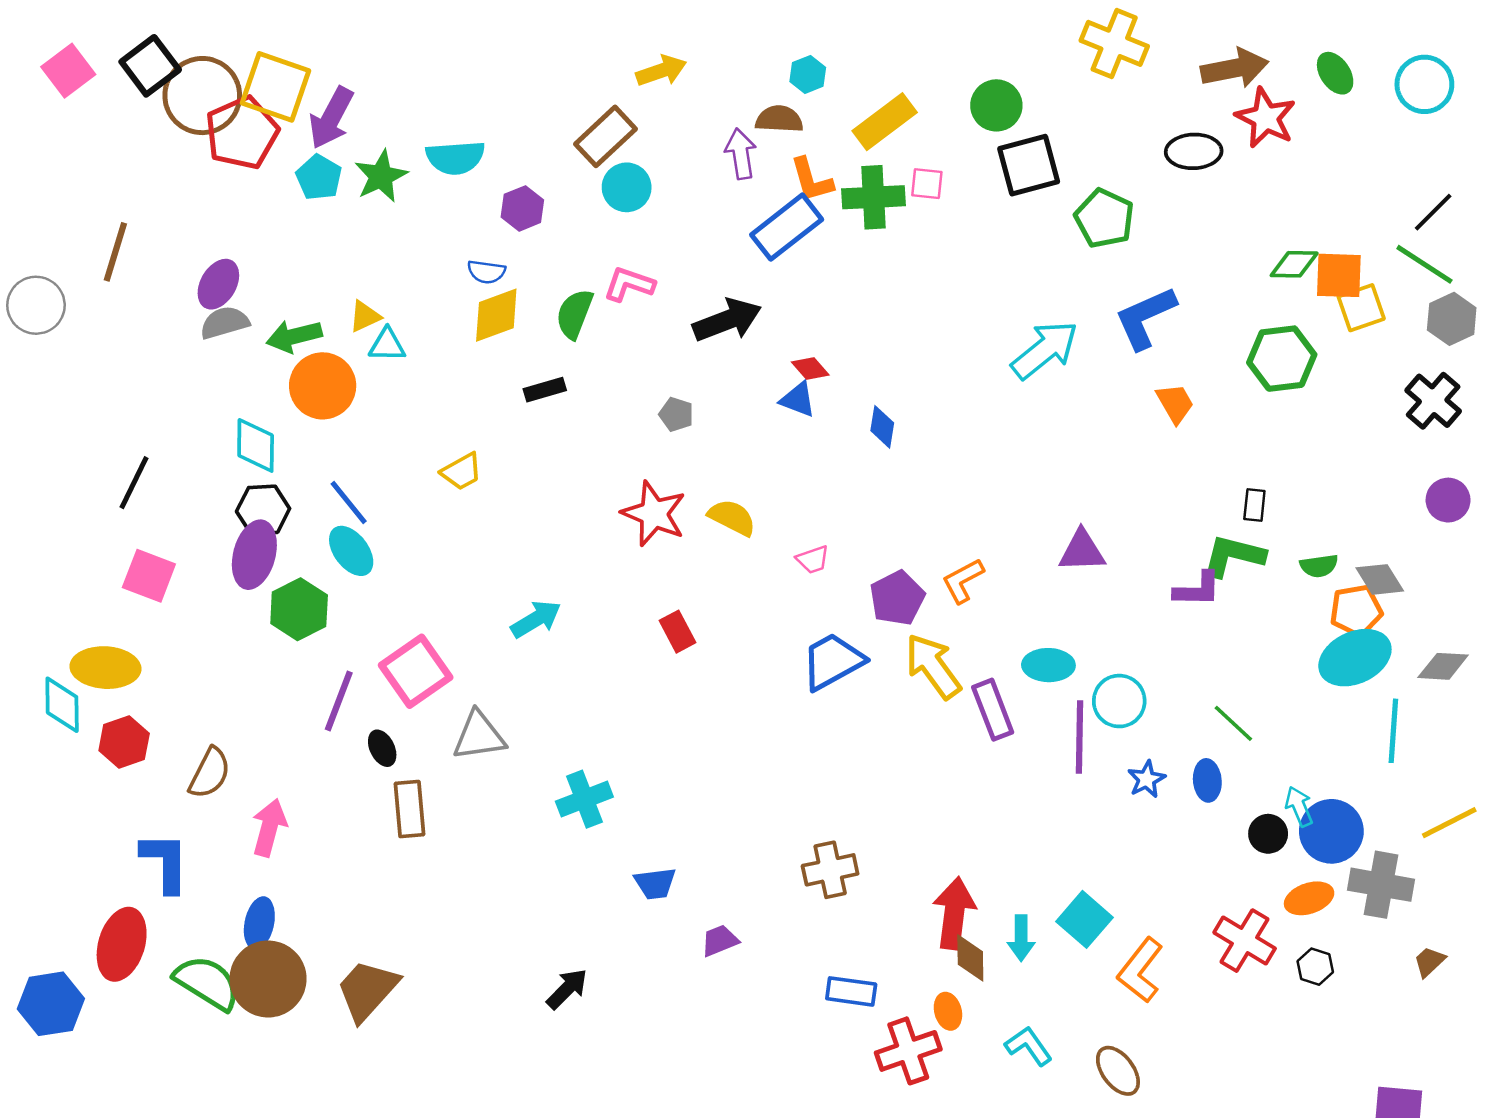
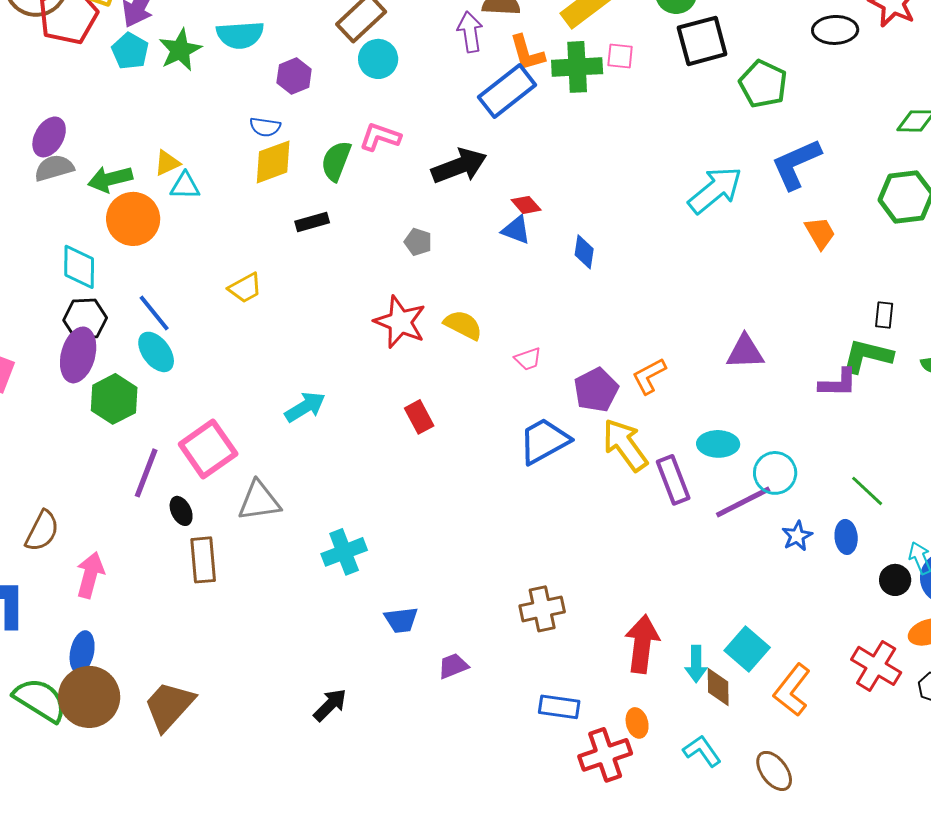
purple line: (1079, 737) -> (743, 502), turned 62
brown diamond: (970, 958) -> (718, 687), moved

